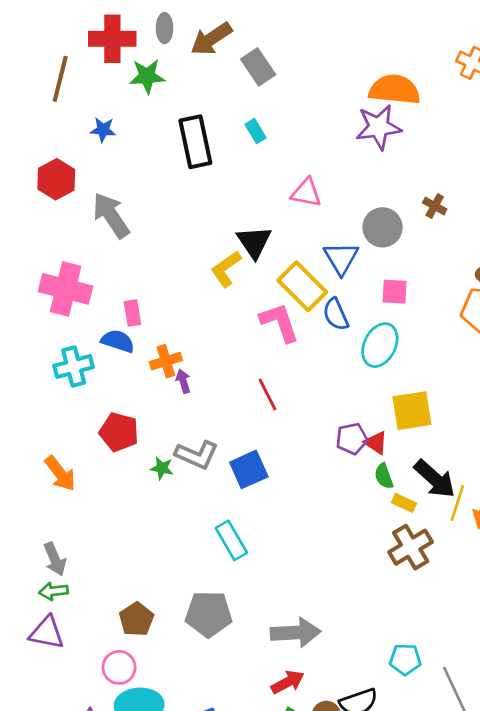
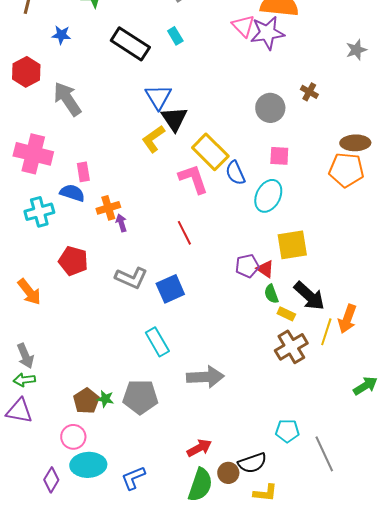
black rectangle: (195, 142) -> (130, 44), turned -45
pink triangle: (306, 193) -> (243, 26), moved, turned 35
blue triangle: (341, 258) -> (158, 97), moved
green star: (162, 468) -> (105, 399), moved
yellow line: (457, 503) -> (326, 332), moved
gray arrow: (296, 633) -> (205, 377), moved

